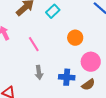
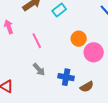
pink circle: (91, 62) -> (94, 52), moved
gray arrow: (39, 72) -> (39, 69), turned -40

